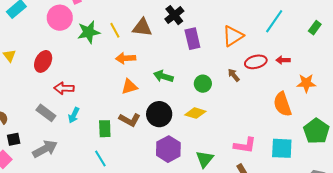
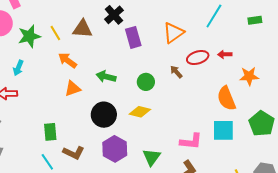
green rectangle: (315, 28) -> (255, 20), turned 48
orange arrow: (126, 58) -> (68, 60), turned 42
cyan arrow: (74, 115) -> (18, 68), moved
brown L-shape: (130, 120) -> (74, 153), moved
cyan square: (282, 148) -> (223, 130), moved

